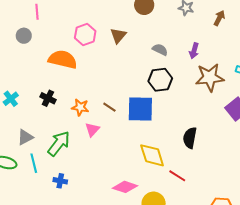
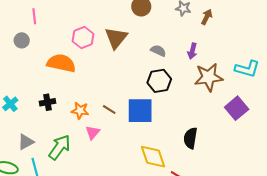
brown arrow: (219, 18) -> (207, 17), moved
brown triangle: (118, 36) -> (116, 38), size x1.4
black cross: (48, 98) -> (48, 102), turned -35

